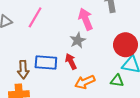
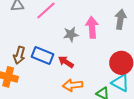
gray star: (78, 40) -> (71, 34), moved
red arrow: (71, 61) -> (66, 62), turned -49

